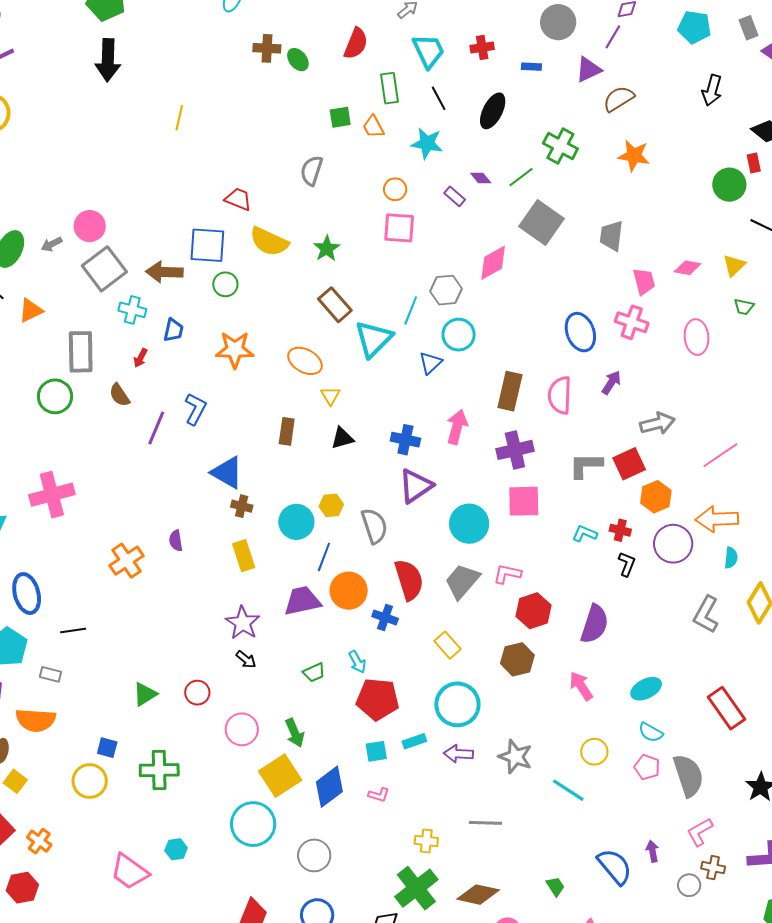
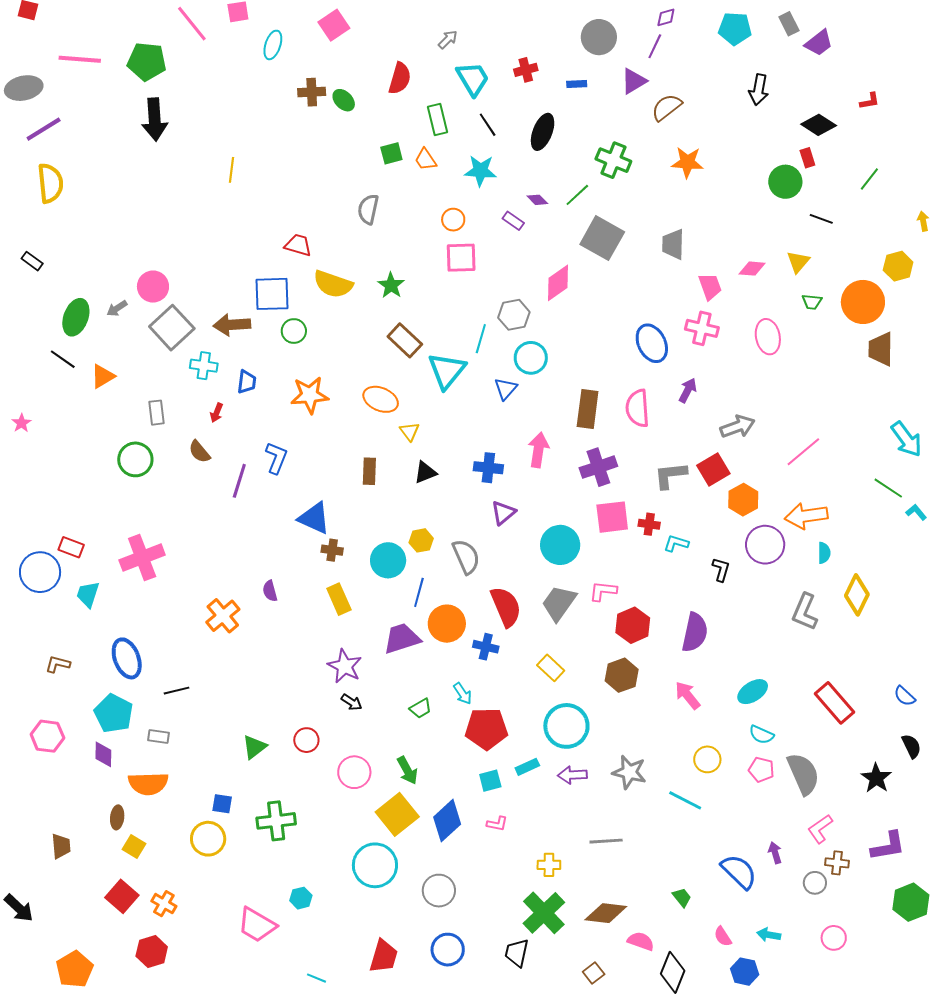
gray rectangle: (81, 352) -> (157, 413), size x0.6
purple triangle: (416, 486) -> (503, 513), size x0.7
red cross: (620, 530) -> (649, 524), moved

